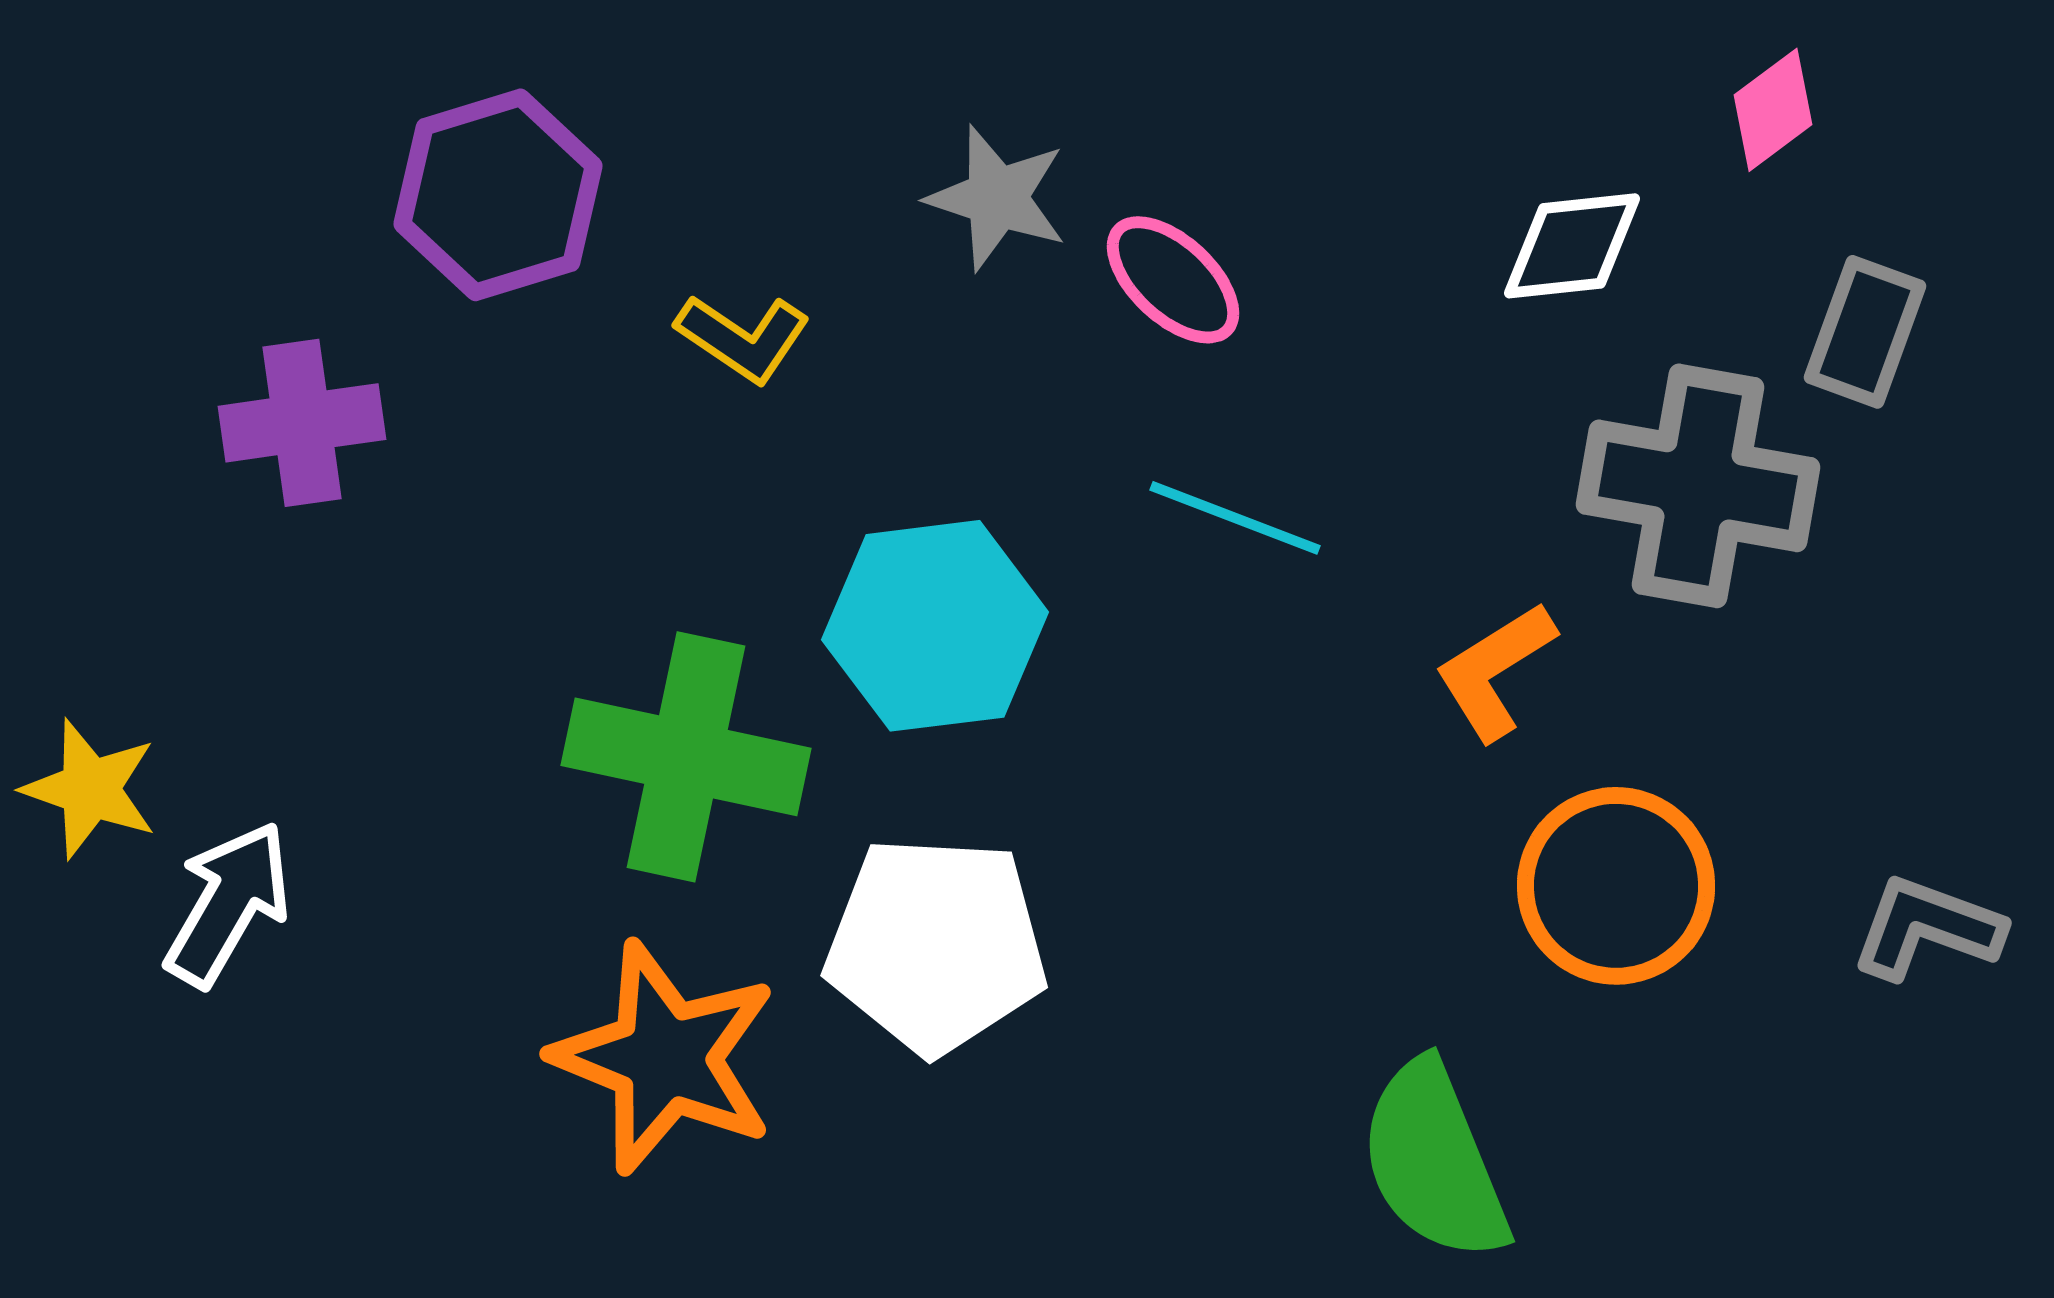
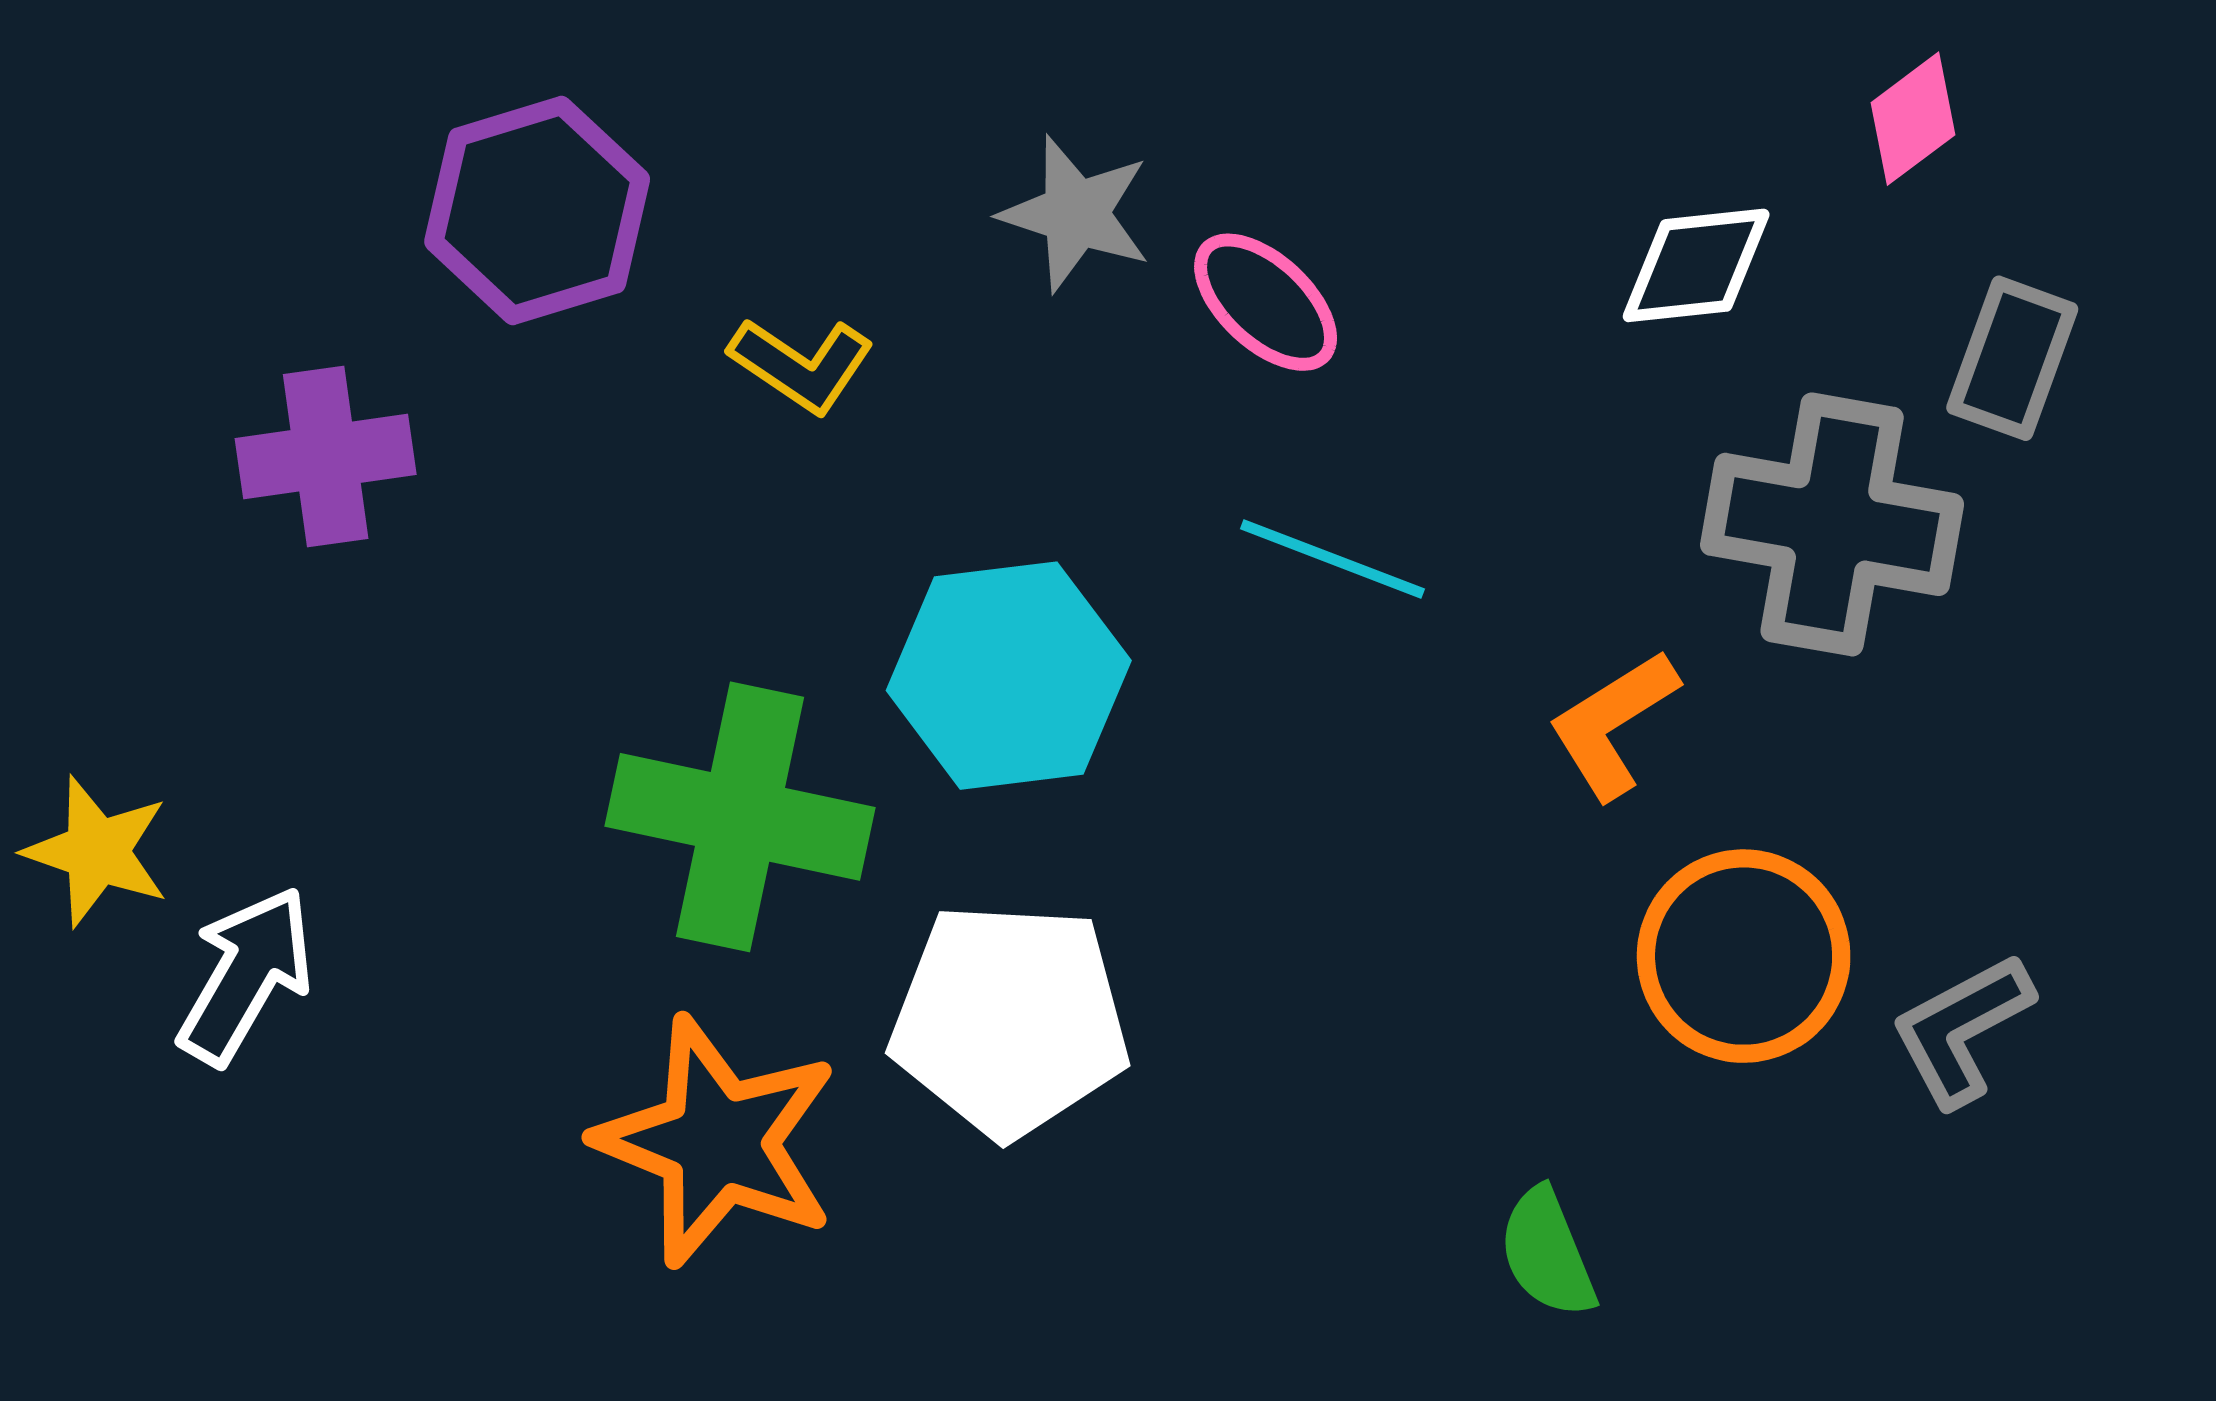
gray L-shape: (1927, 928) -> (1962, 1029), moved, turned -48
green semicircle: (1434, 1161) -> (1547, 1253), size x0.6

